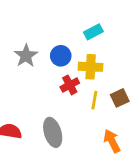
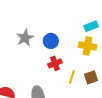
cyan rectangle: (93, 32) -> (91, 26), moved
yellow cross: (91, 67) -> (88, 46), moved

